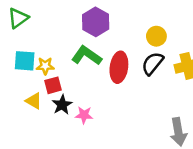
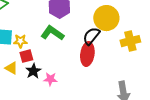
yellow circle: (156, 36) -> (106, 18), size x1.6
black semicircle: (153, 63) -> (91, 36), moved
red ellipse: (119, 67) -> (87, 54), moved

